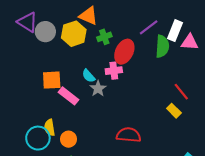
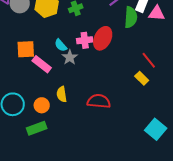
red ellipse: (124, 52) -> (103, 38), moved
yellow semicircle: (50, 128) -> (62, 94), moved

